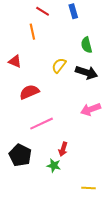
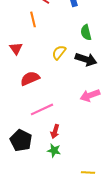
red triangle: (15, 61) -> (16, 48), turned 32
red arrow: (63, 149) -> (55, 131), moved

